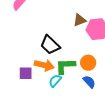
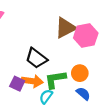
brown triangle: (80, 20) -> (66, 28), size x1.5
purple square: (26, 73) -> (17, 84), moved, turned 32

